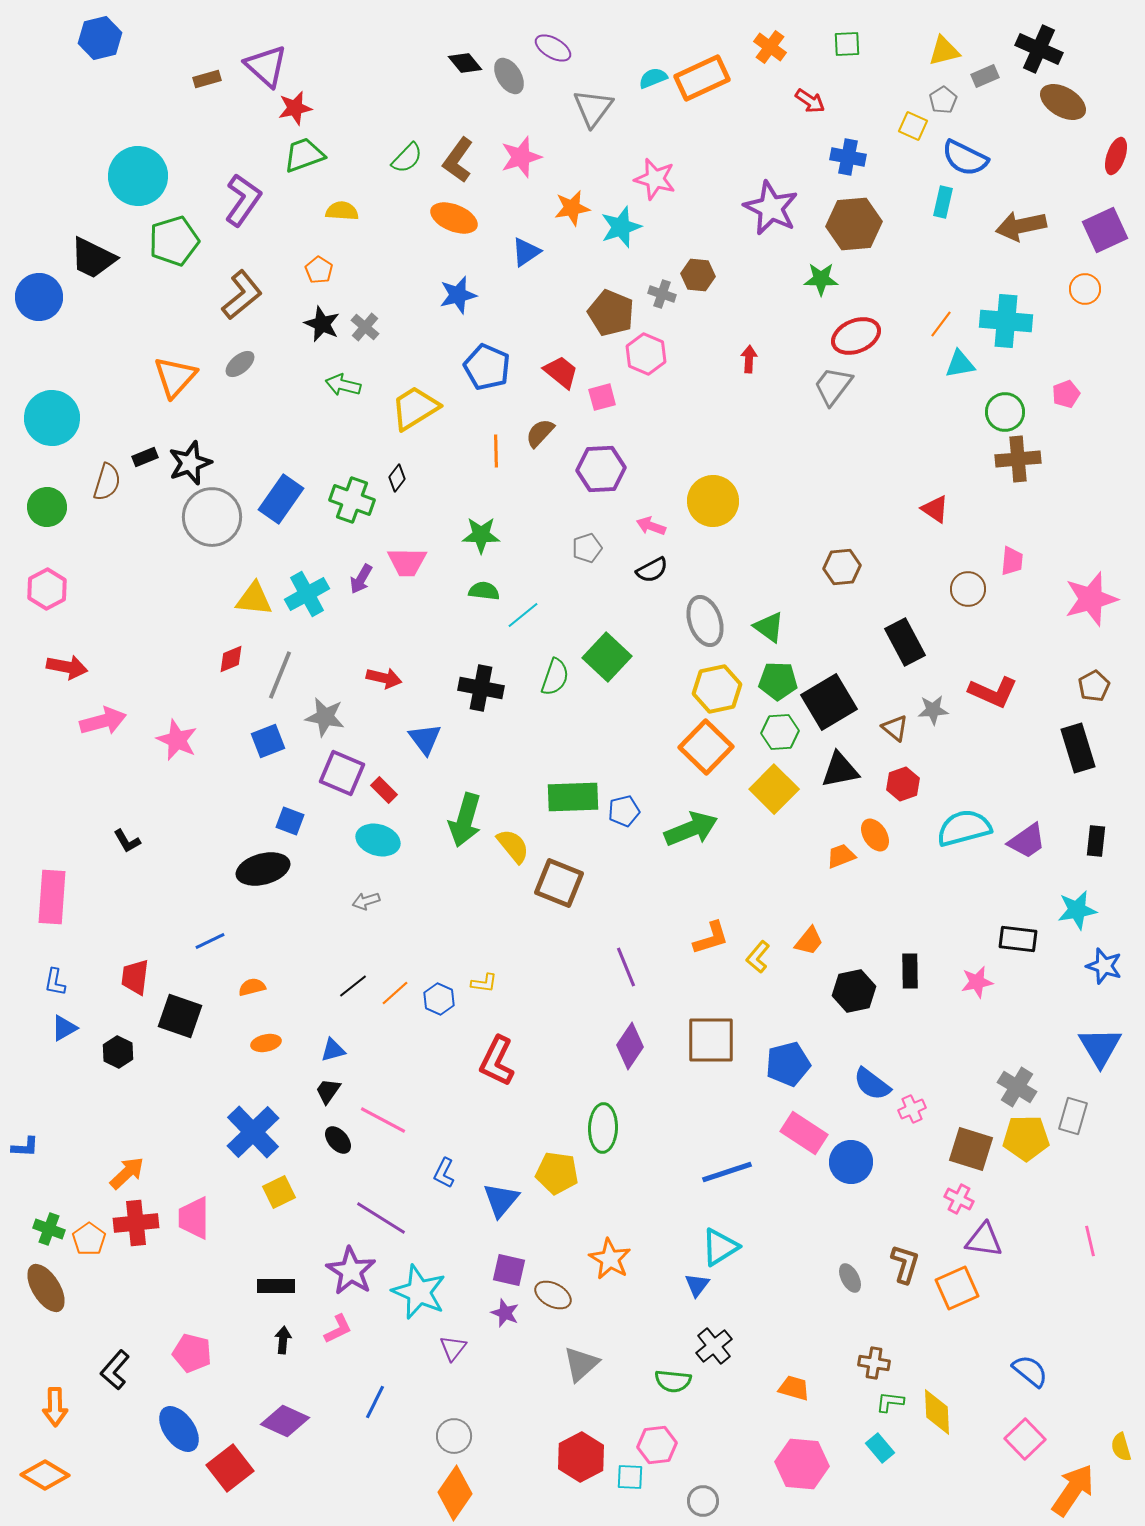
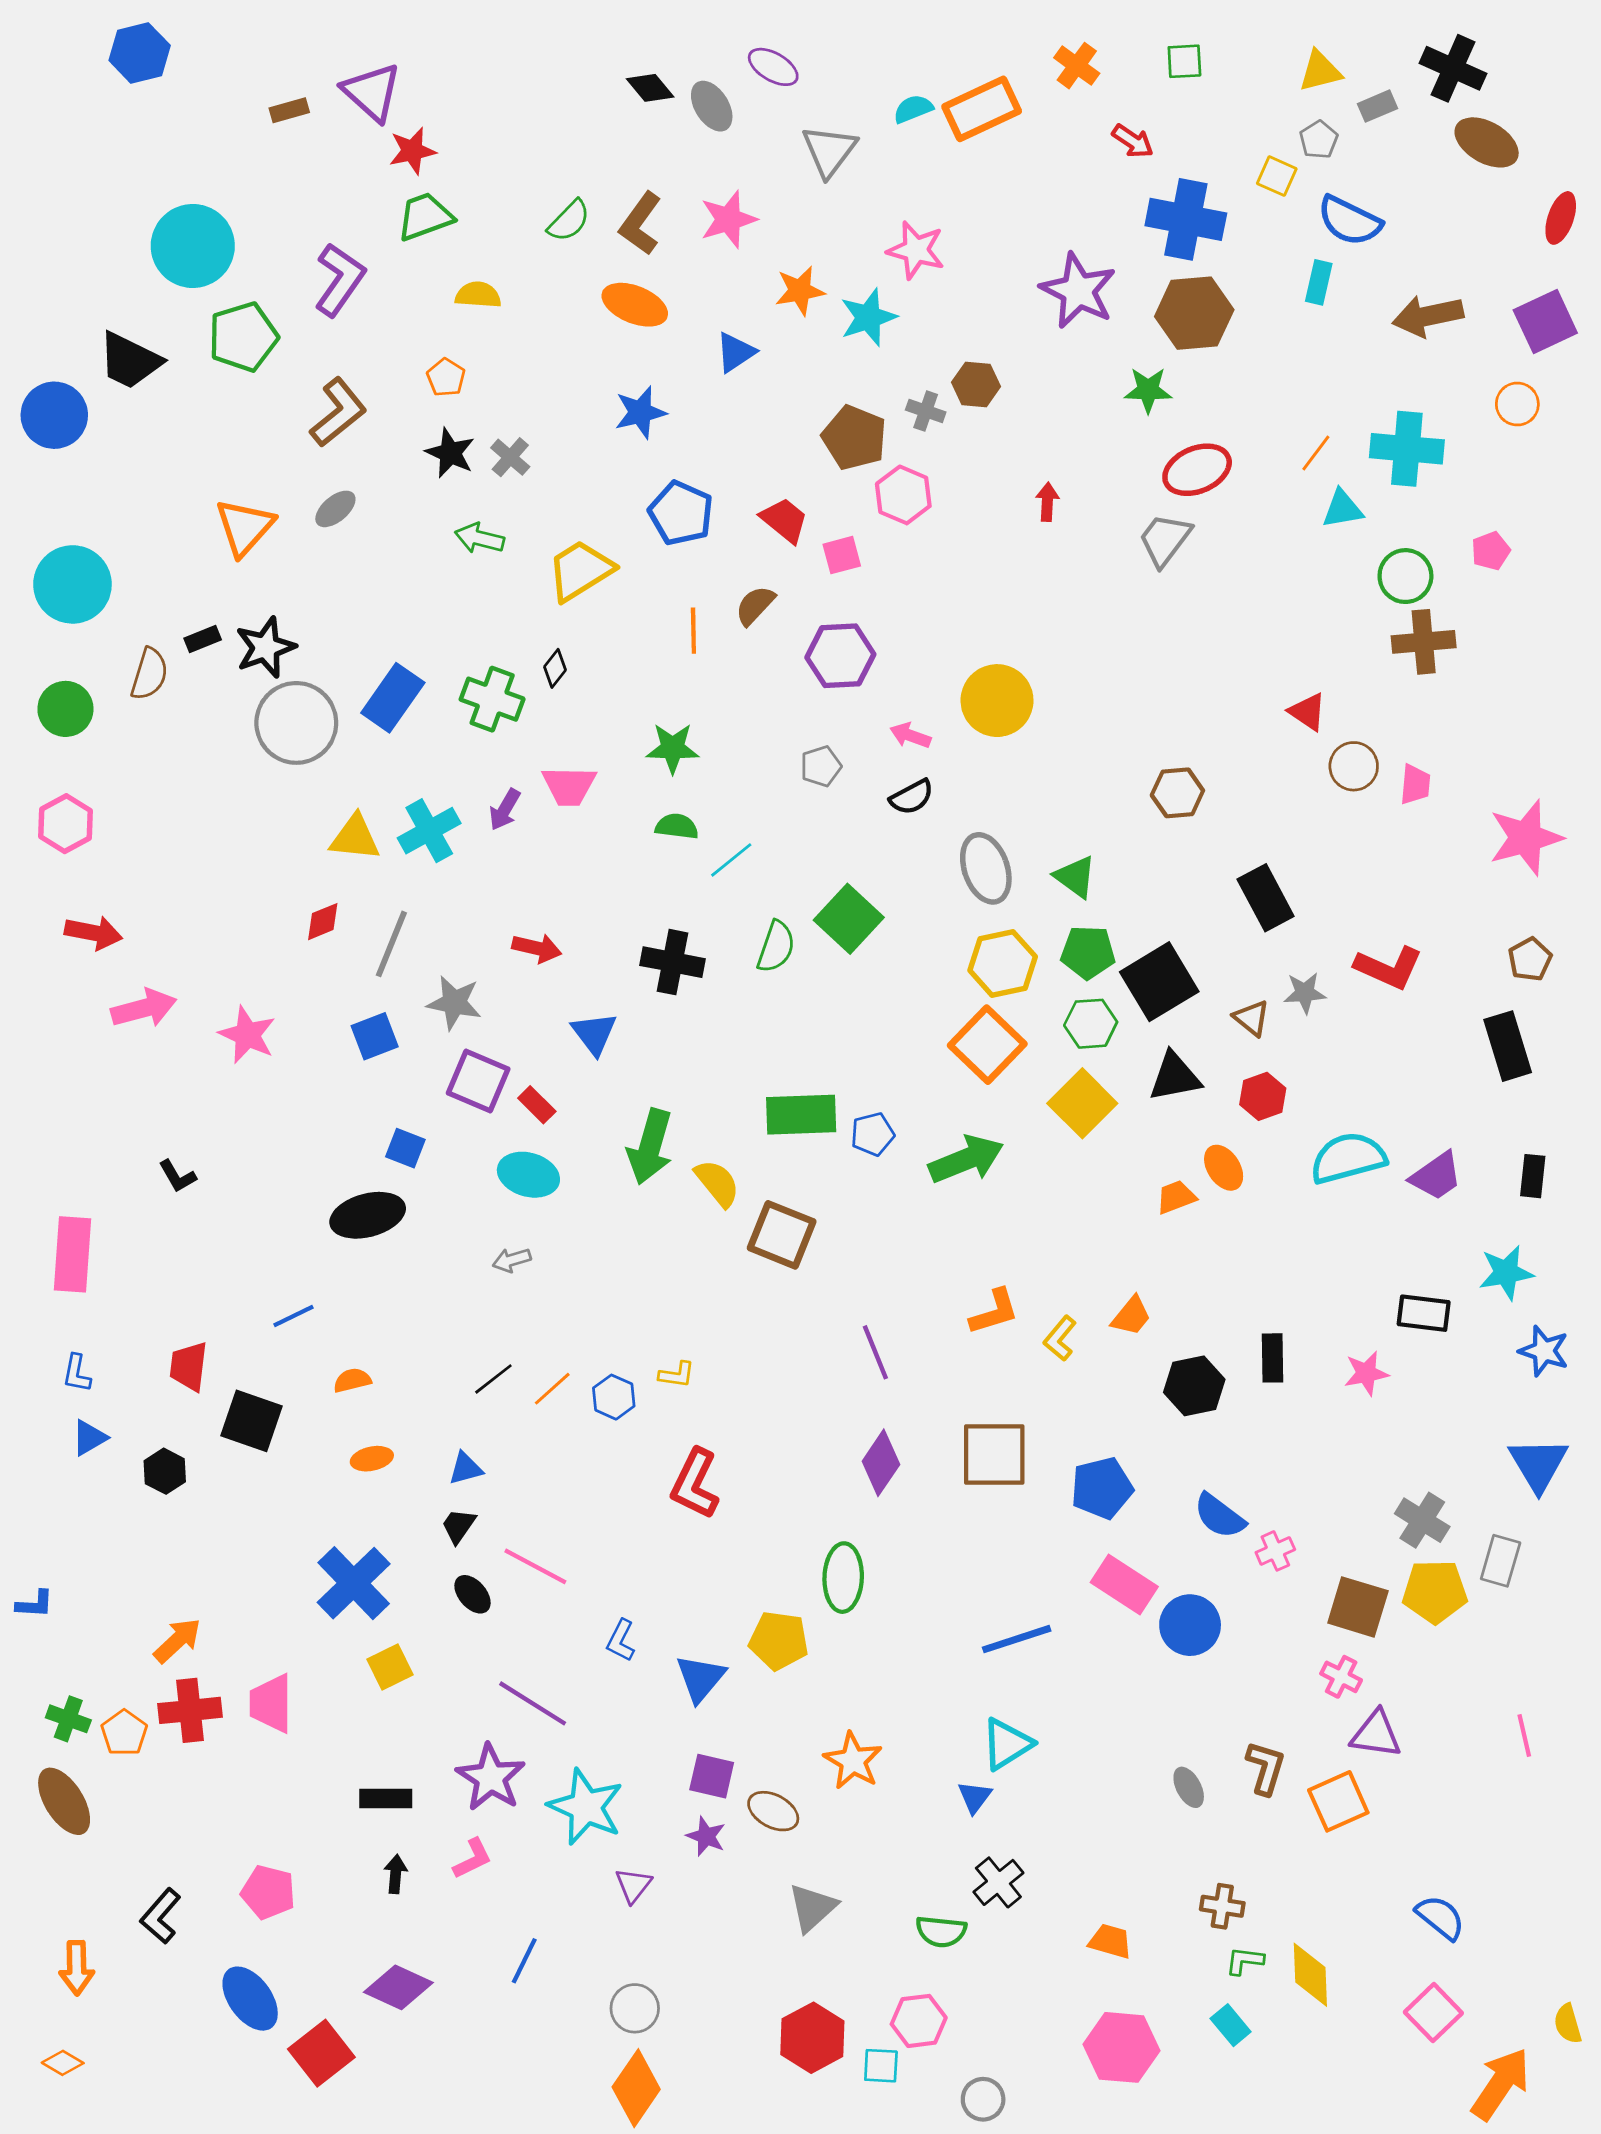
blue cross: (848, 157) -> (1186, 219), size x1.6
brown circle: (968, 589) -> (1354, 766), moved
orange diamond: (45, 1475) -> (63, 2063), size x0.6

